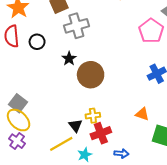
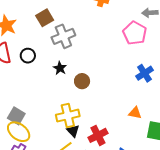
brown circle: (91, 75) -> (82, 81), size x0.6
yellow cross: (93, 116) -> (68, 116), moved, size x1.6

